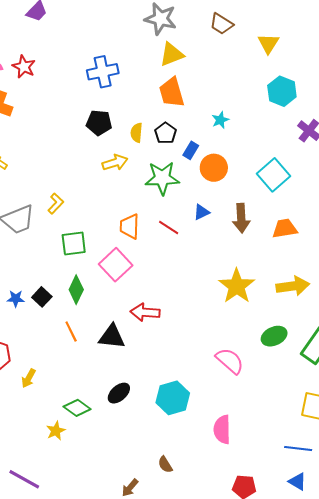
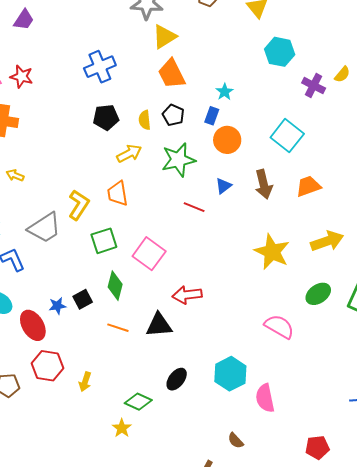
blue rectangle: (191, 150) -> (212, 116), moved
yellow L-shape: (56, 203) -> (79, 205), size x1.4
orange trapezoid: (130, 226) -> (118, 193), moved
black square: (42, 297) -> (83, 299), turned 30
orange line: (71, 331) -> (118, 328), turned -35
pink semicircle: (222, 430) -> (265, 398), moved

